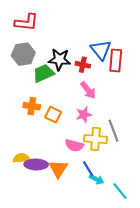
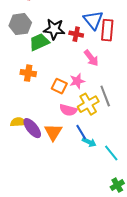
pink arrow: (88, 90) -> (91, 58), moved
orange square: (53, 115) -> (59, 86), moved
yellow cross: (96, 139) -> (88, 104), turned -35
purple ellipse: (36, 164) -> (32, 128), turned 50

